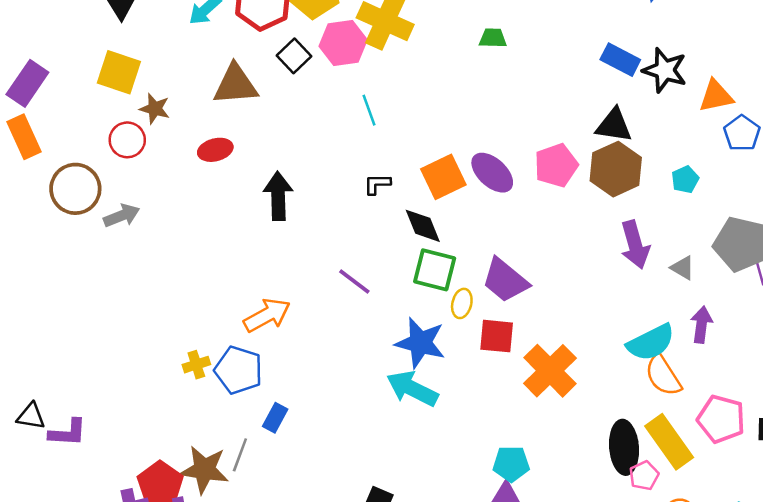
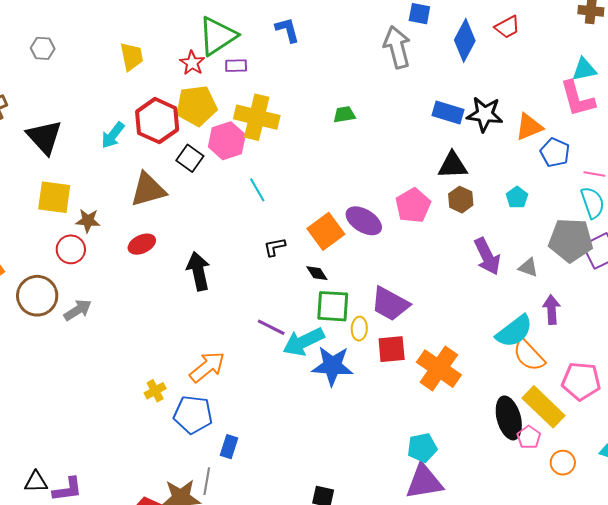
brown hexagon: (616, 169) -> (461, 200), size x0.6
black diamond: (423, 226) -> (317, 273), size x0.7
yellow cross: (196, 365) -> (155, 391), moved
cyan arrow: (412, 389) -> (304, 342), moved, turned -42

